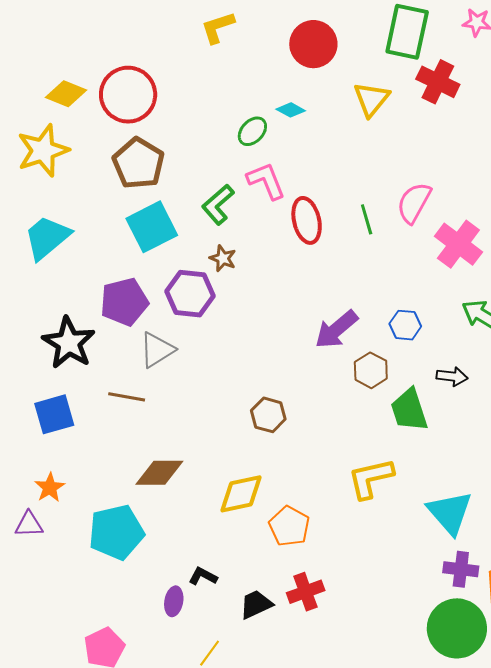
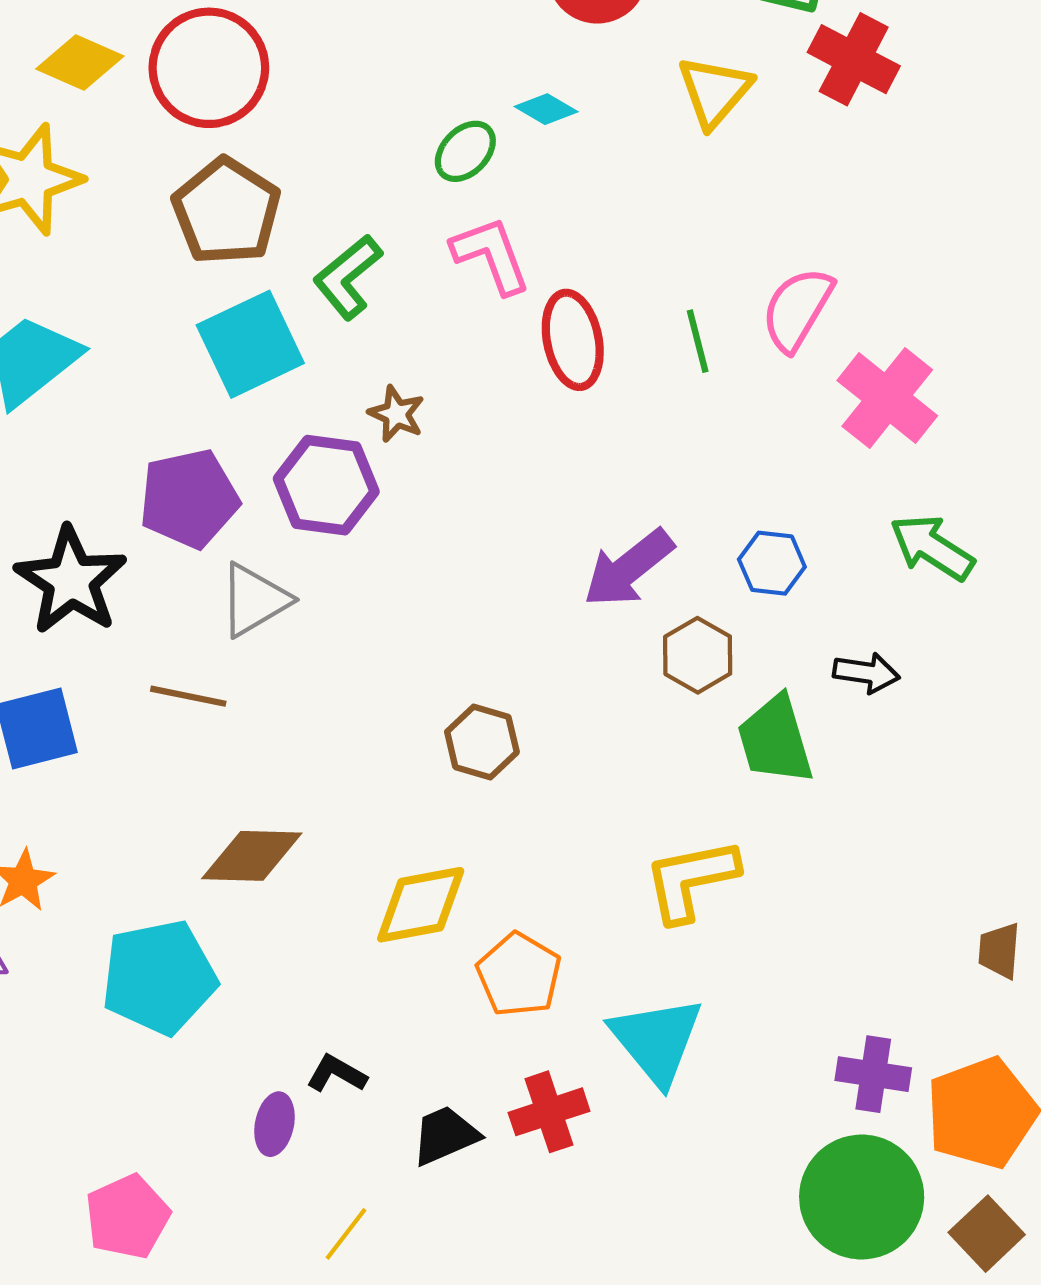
green L-shape: (218, 205) -> (348, 277), moved
cyan triangle: (450, 513) -> (657, 1040), moved

